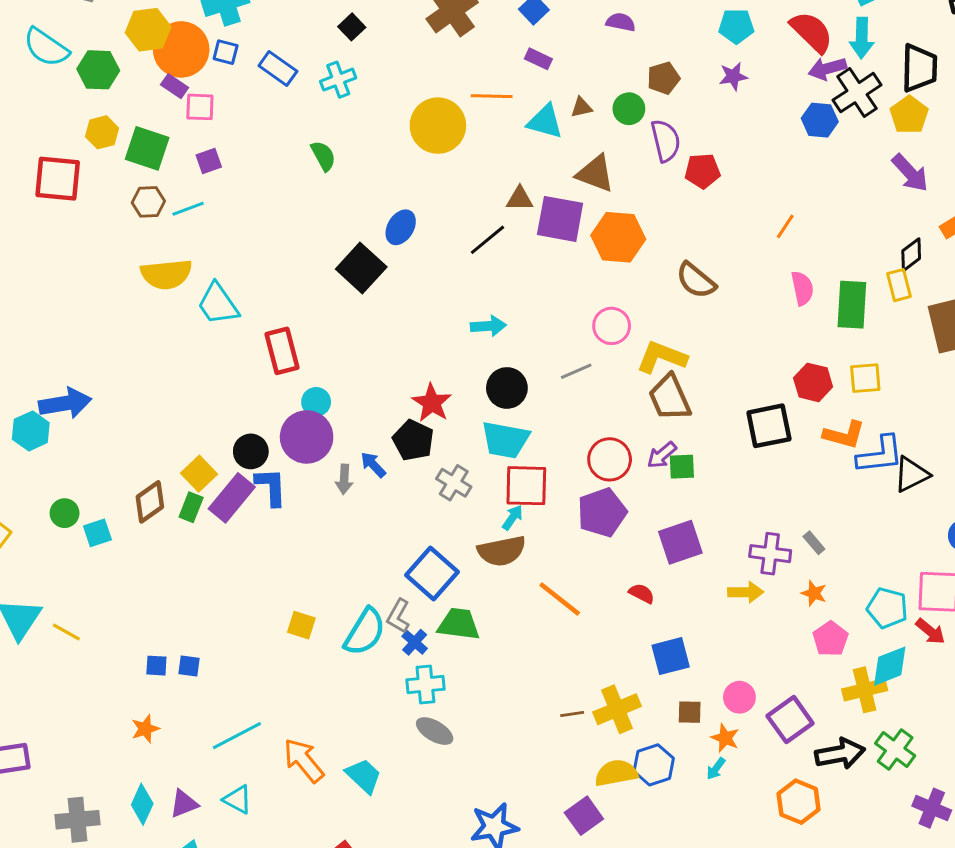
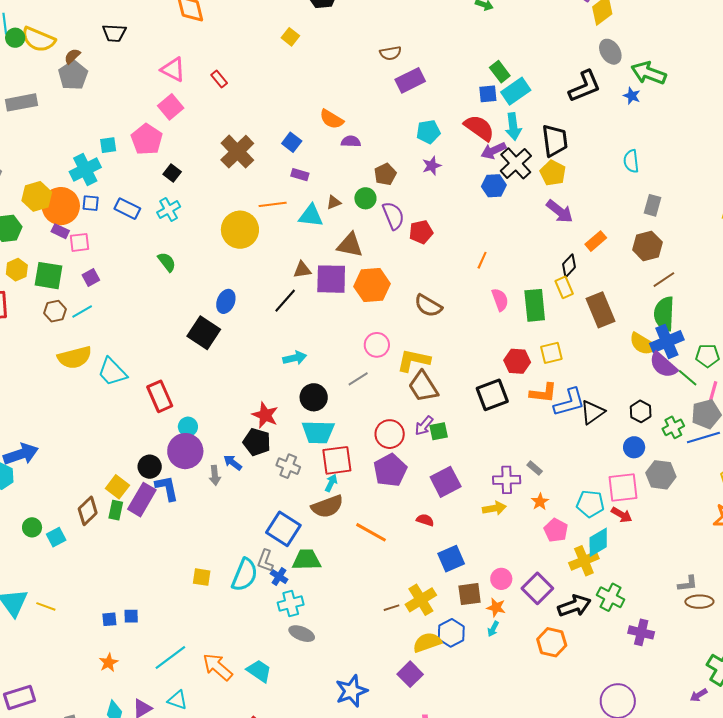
orange star: (814, 593) -> (540, 502), turned 30
brown square: (690, 712) -> (470, 594), size x1.4

